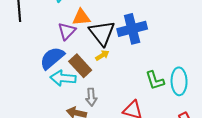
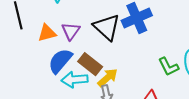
orange triangle: (81, 17) -> (47, 33), moved
yellow arrow: (102, 55) -> (108, 78), moved, size x1.5

